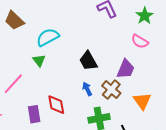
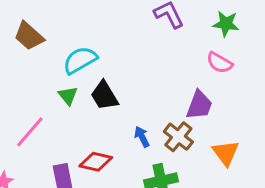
green star: (145, 16) -> (226, 24), turned -30
black trapezoid: (88, 61) -> (104, 96), moved
red diamond: (56, 105) -> (96, 162), turned -65

